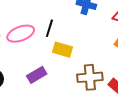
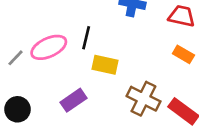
brown cross: (90, 77) -> (143, 99), turned 35

